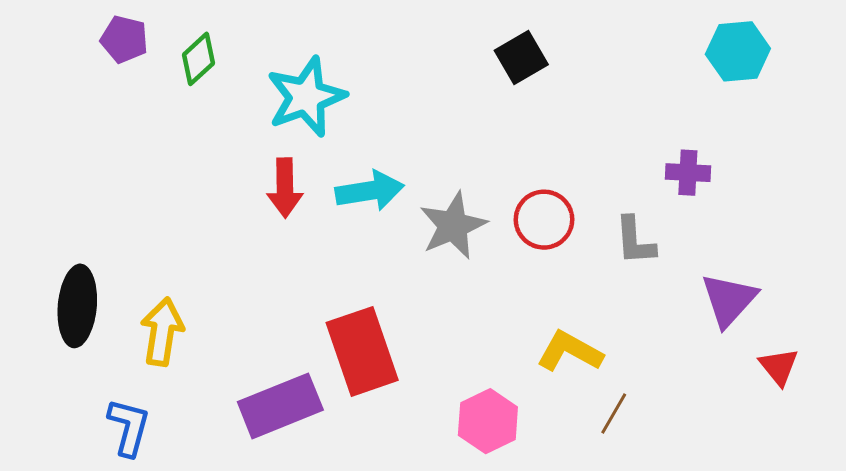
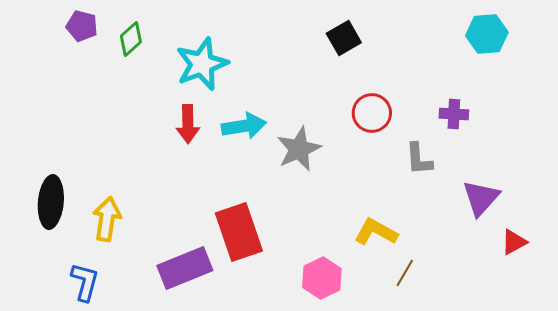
red circle: (544, 220) -> (372, 113), moved
red triangle: (779, 367) -> (514, 242), turned 40

